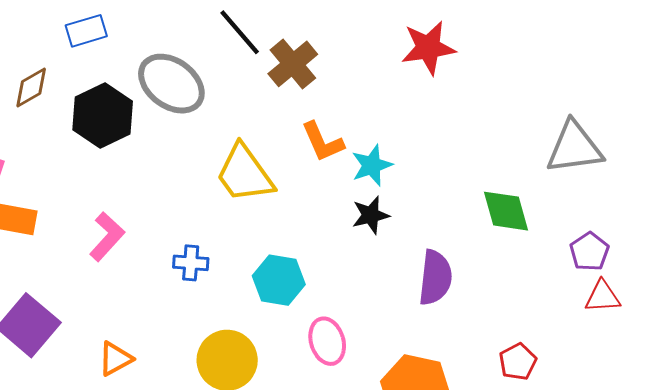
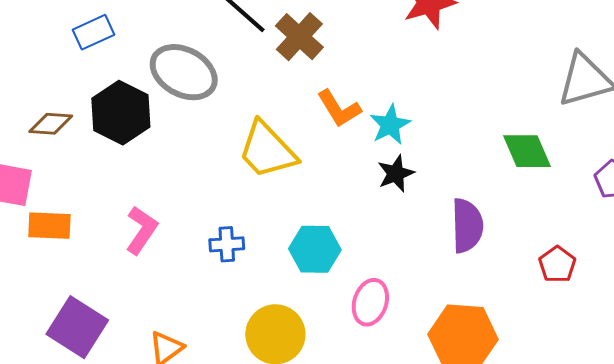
brown diamond: (31, 87) -> (51, 124), moved, turned 42
pink ellipse: (327, 341) -> (370, 302), turned 42
red pentagon: (518, 362) -> (557, 264), moved

